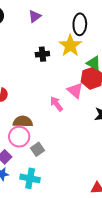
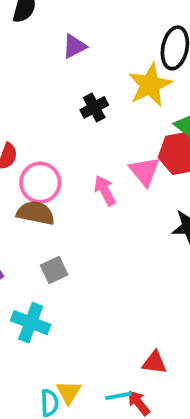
purple triangle: (35, 16) -> (74, 46), moved
black cross: (42, 54) -> (94, 107), moved, turned -32
pink circle: (19, 137) -> (40, 183), moved

